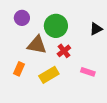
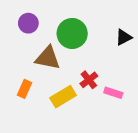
red cross: (64, 51) -> (89, 80), moved

